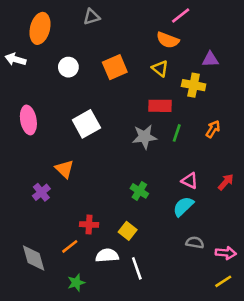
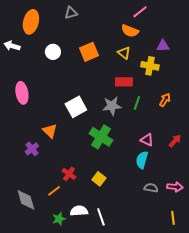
white square: (86, 124) -> (76, 107), moved
green cross: (139, 191) -> (101, 137), moved, size x1.6
cyan semicircle: (183, 206) -> (142, 160), turned -30
red cross: (89, 225) -> (69, 174), turned 32
pink arrow: (226, 253) -> (175, 187), moved
white semicircle: (107, 255) -> (79, 211), moved
white line: (137, 268) -> (101, 217), moved
yellow line: (223, 281) -> (173, 218), turned -64

